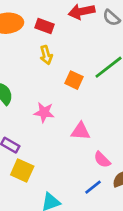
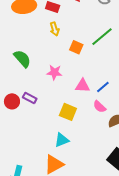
yellow square: (22, 171) -> (68, 112), moved
blue line: (93, 187) -> (103, 87), moved

